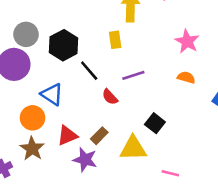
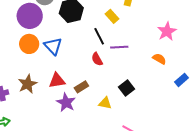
yellow rectangle: (115, 40) -> (112, 16), turned -48
black line: (89, 71) -> (99, 36), moved
orange circle: (33, 118) -> (29, 44), moved
yellow triangle: (133, 148) -> (105, 103), size x0.6

